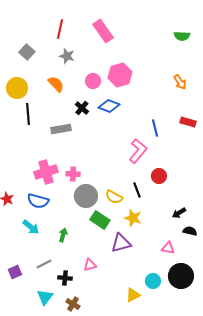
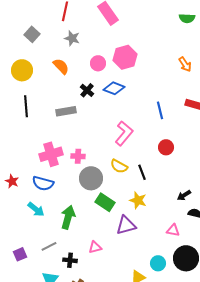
black line: (28, 114) -> (26, 106), moved
pink L-shape: (138, 151) -> (124, 133), moved
red circle: (159, 176) -> (166, 147), moved
yellow semicircle: (114, 197) -> (119, 166), moved
green arrow: (63, 235) -> (68, 217), size x1.6

